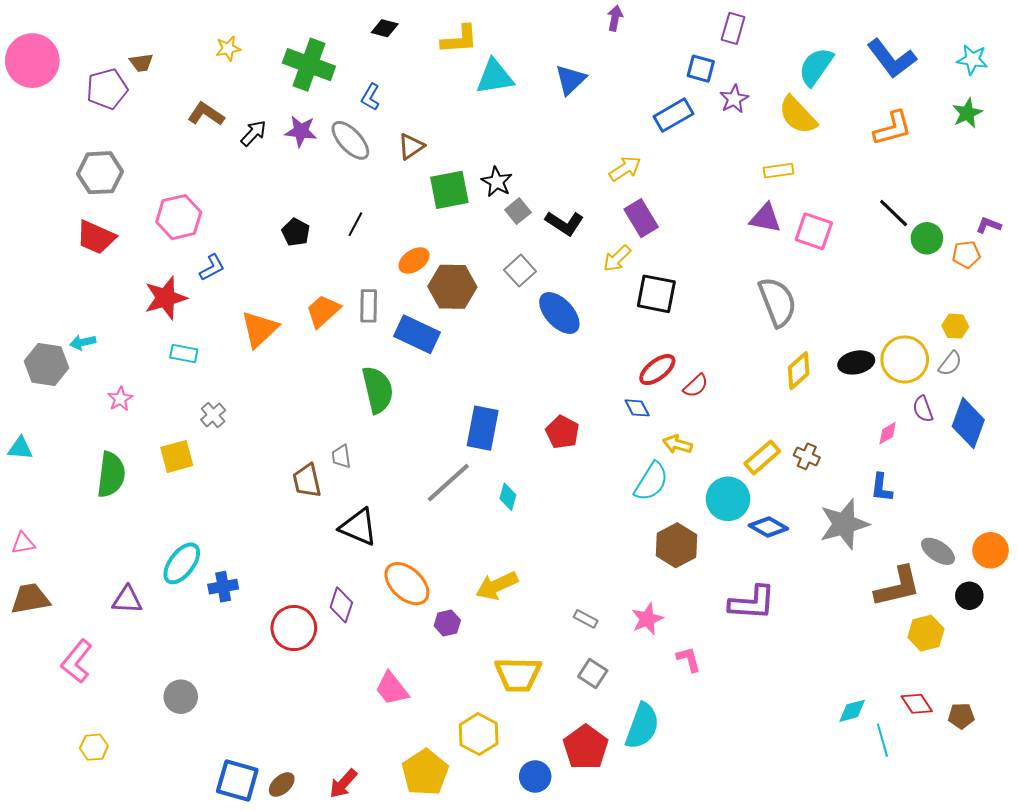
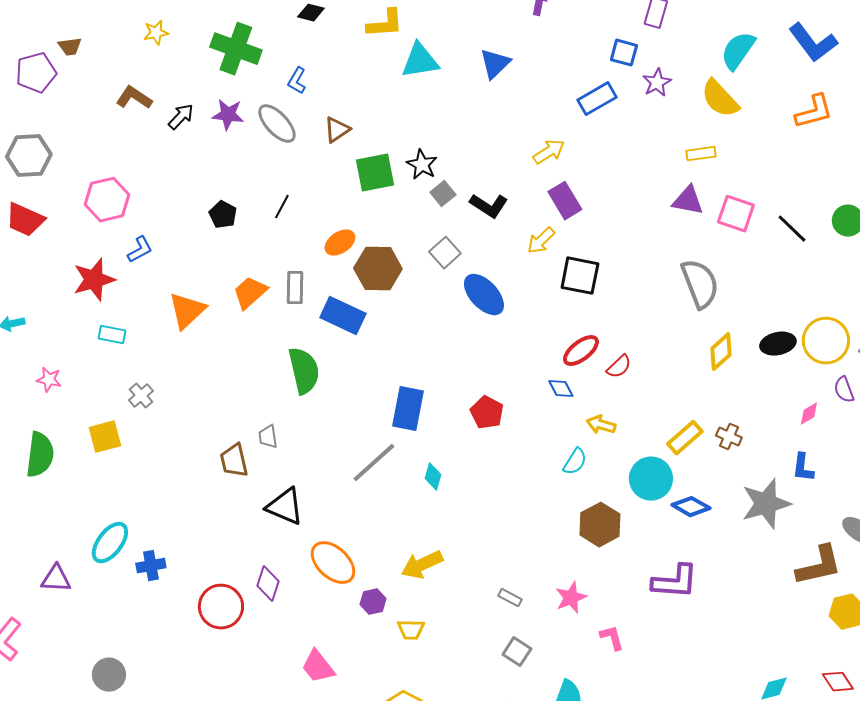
black line: (894, 213) -> (792, 229), moved
pink star: (120, 399) -> (49, 380), turned -30
cyan semicircle: (651, 482) -> (575, 462), size x0.7
yellow trapezoid: (518, 674) -> (411, 630), moved, size x0.6

